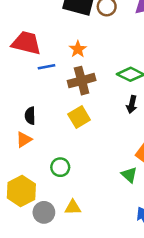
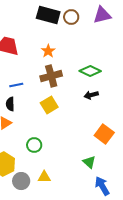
blue line: (46, 67) -> (16, 85), moved
black arrow: (132, 104) -> (91, 95), turned 64
green triangle: (129, 175) -> (89, 162), moved

